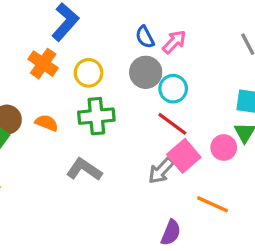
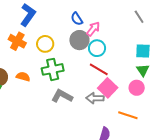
pink arrow: (174, 42) -> (93, 29), moved
pink circle: (224, 147) -> (137, 88), moved
gray L-shape: (84, 169) -> (62, 96), moved
gray arrow: (161, 171) -> (95, 98), turned 54

